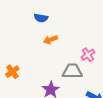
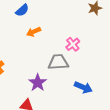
blue semicircle: (41, 18) -> (22, 10), turned -48

